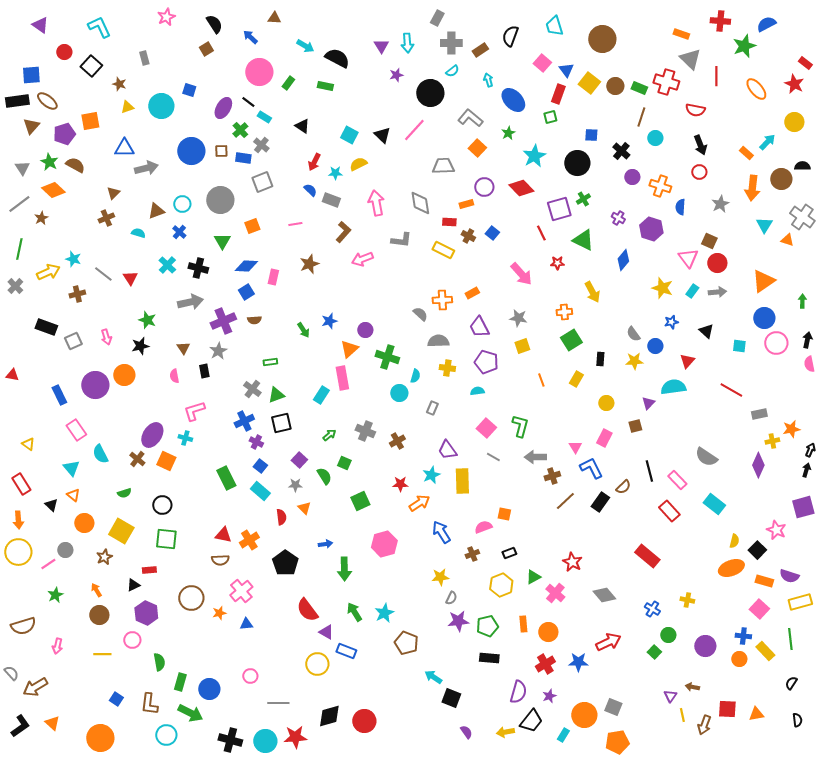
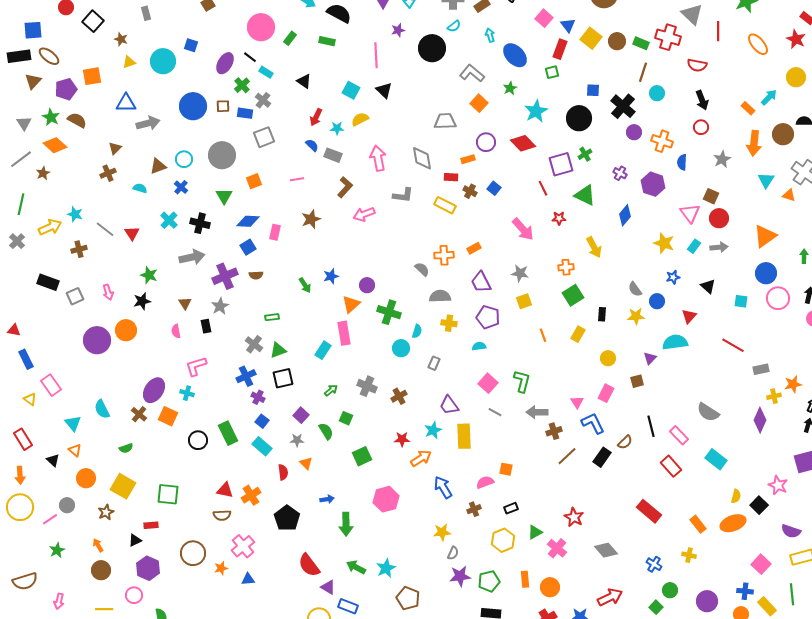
pink line: (414, 130) -> (376, 55), moved, turned -45
black cross: (621, 151) -> (623, 106), size x1.4
blue rectangle: (59, 395) -> (26, 359), moved
pink rectangle: (76, 430) -> (51, 385), moved
black circle: (162, 505) -> (198, 440), moved
orange rectangle: (764, 581) -> (698, 524), moved, turned 36
green arrow: (354, 612) -> (356, 567), turned -30

